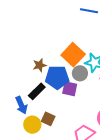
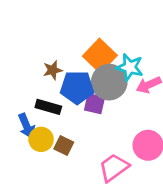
gray circle: (80, 73) -> (109, 82), size x1.6
black rectangle: (37, 91) -> (48, 107), turned 60
yellow circle: (32, 125) -> (41, 139), moved

